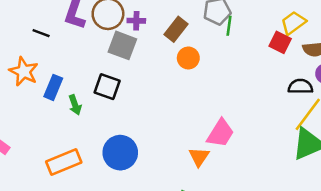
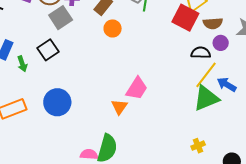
red square: (280, 42) -> (185, 18), size x1.5
gray square: (122, 45) -> (61, 18), turned 35
black square: (107, 87) -> (48, 50), turned 35

